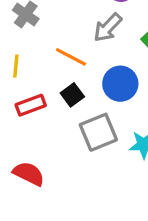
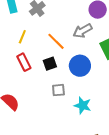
red rectangle: (31, 105) -> (24, 62), turned 66
gray square: (98, 132) -> (58, 90), size x0.6

